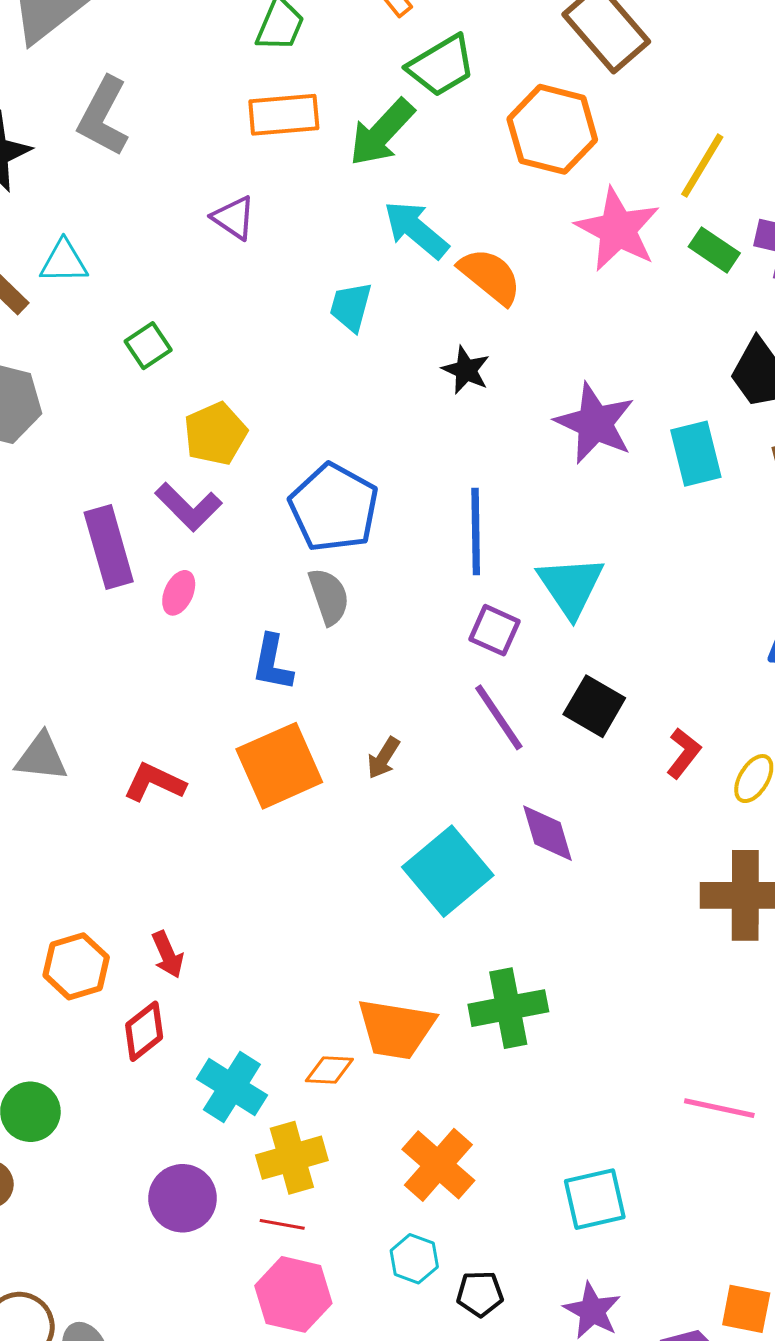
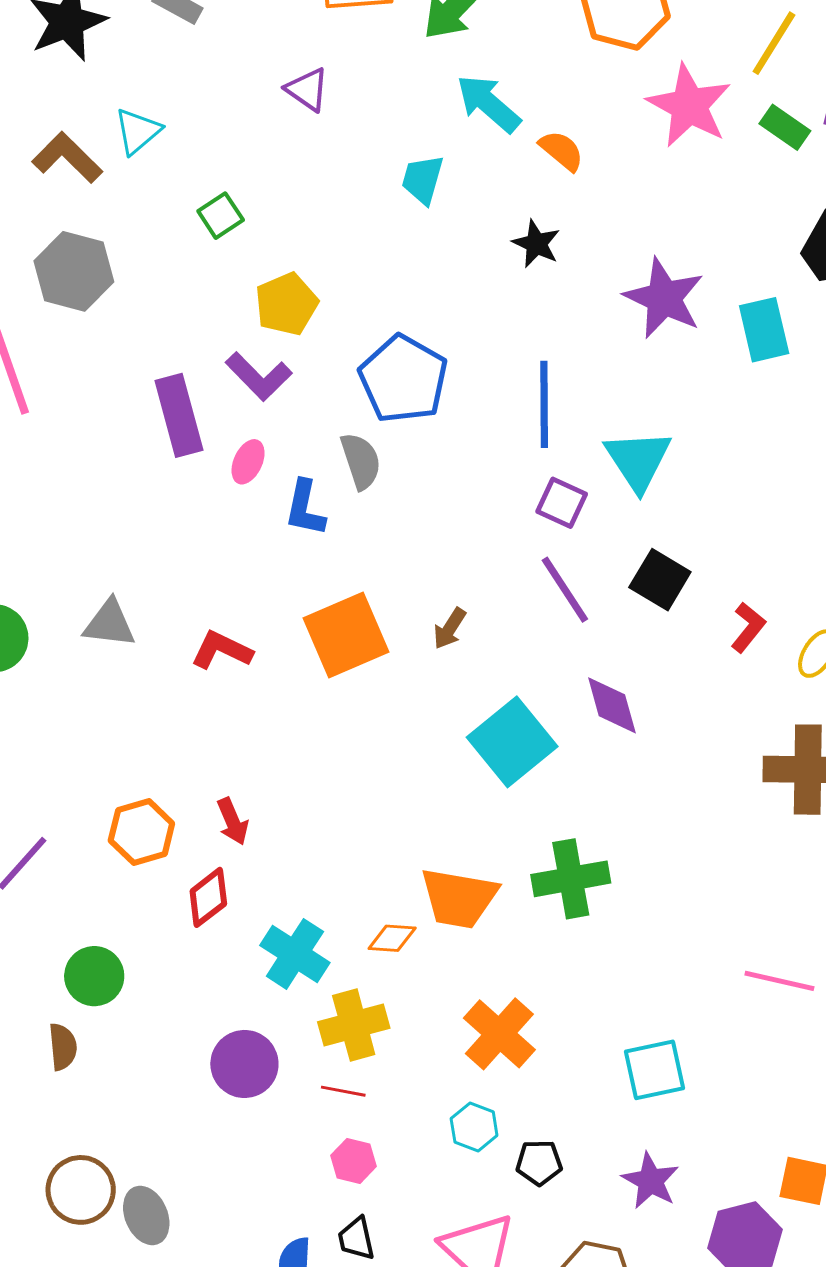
cyan triangle: (64, 262) -> (138, 131), turned -40
orange semicircle: (490, 276) -> (562, 151), size x0.7
gray semicircle: (329, 596) -> (361, 461), moved
blue L-shape: (272, 663) -> (305, 508), moved
pink hexagon: (293, 1294) -> (354, 1161), size x0.6

